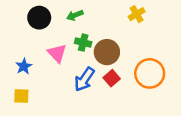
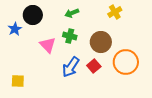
green arrow: (75, 15) -> (72, 13), moved
brown circle: (107, 52) -> (101, 42), moved
blue star: (24, 66) -> (15, 29), moved

